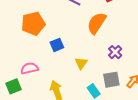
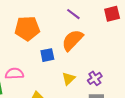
orange semicircle: (97, 23) -> (72, 40), moved
purple cross: (115, 52) -> (95, 78), moved

